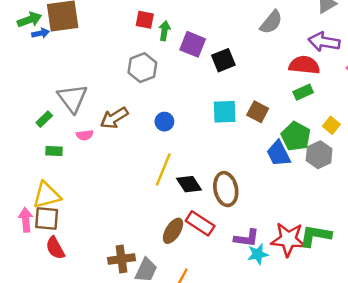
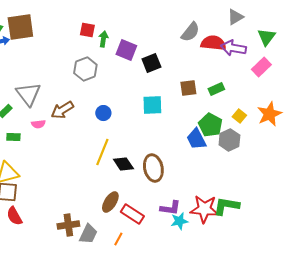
red semicircle: (304, 65) -> (213, 43), moved
brown square: (258, 112) -> (188, 88), moved, turned -36
red rectangle: (200, 223) -> (132, 214), moved

